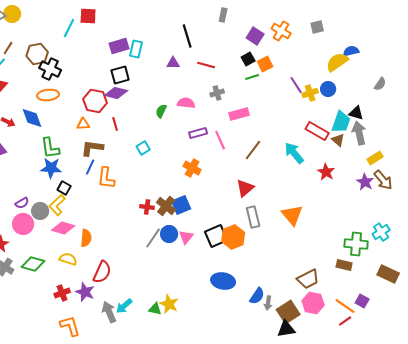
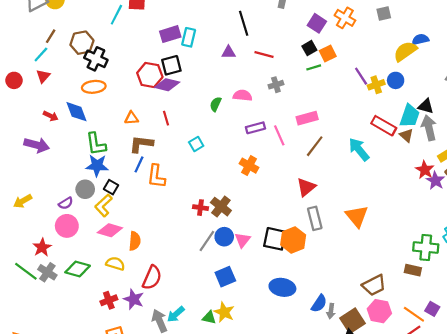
red hexagon: (95, 101) -> (150, 75), moved
pink rectangle: (239, 114) -> (307, 118), moved
red star: (326, 172) -> (425, 170), moved
blue square: (181, 205) -> (225, 277), moved
gray circle: (40, 211) -> (85, 189), moved
black square: (216, 236) -> (275, 239), turned 35

